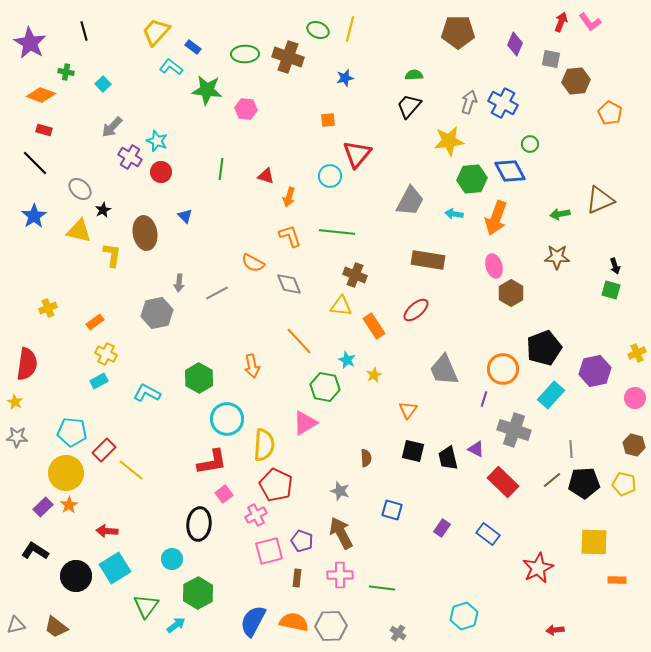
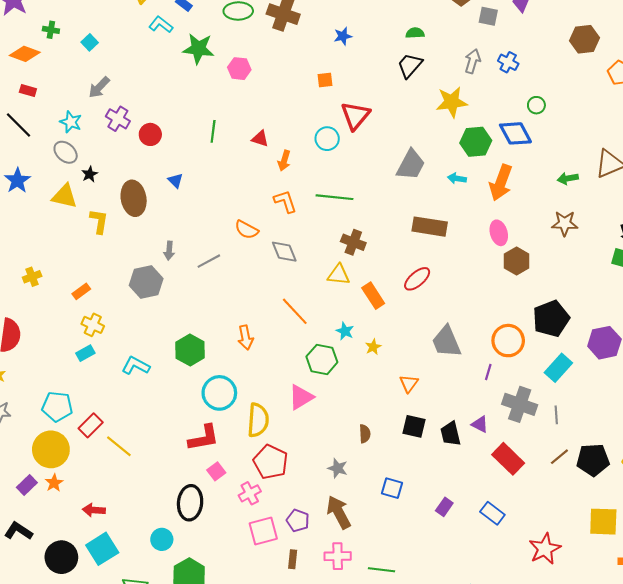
gray square: (551, 59) -> (488, 16), moved
blue cross: (503, 103) -> (508, 62), size x0.7
cyan star: (157, 141) -> (71, 122), moved
gray line: (571, 449) -> (556, 415), moved

